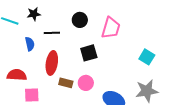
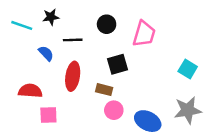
blue semicircle: (30, 44) -> (46, 53), turned -32
brown rectangle: (66, 83) -> (104, 90), moved
pink circle: (86, 83) -> (114, 110), moved

